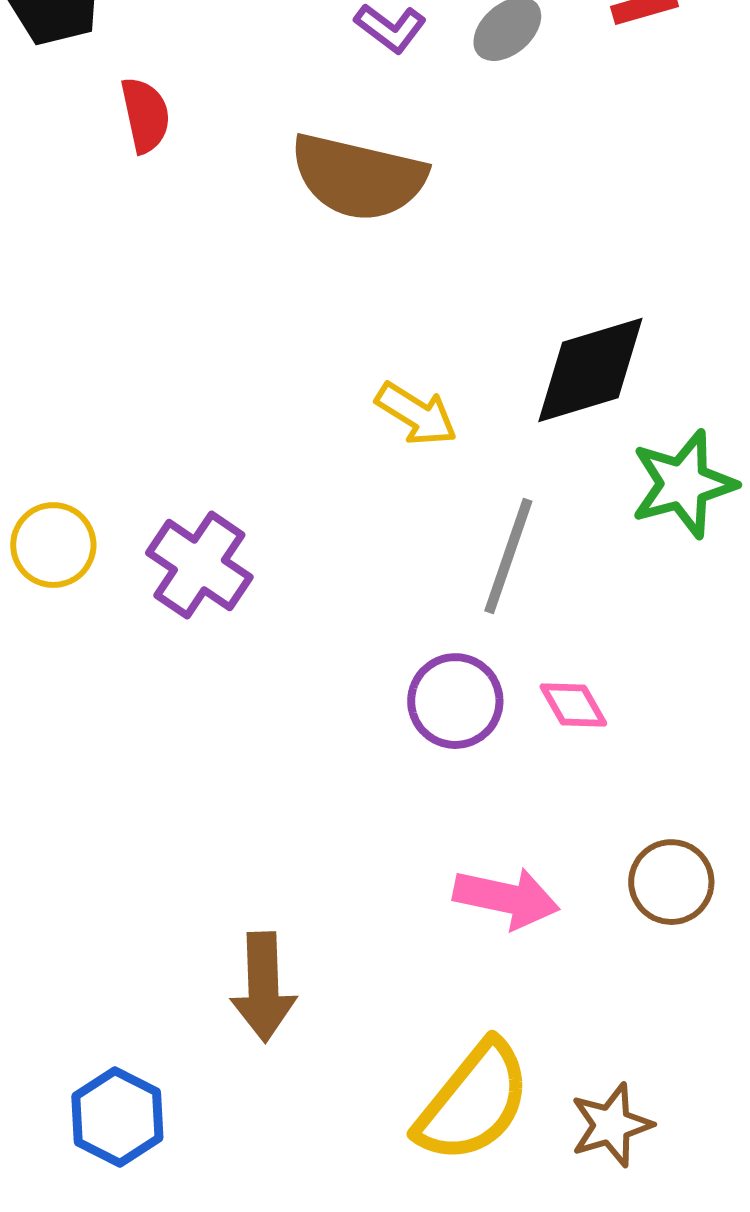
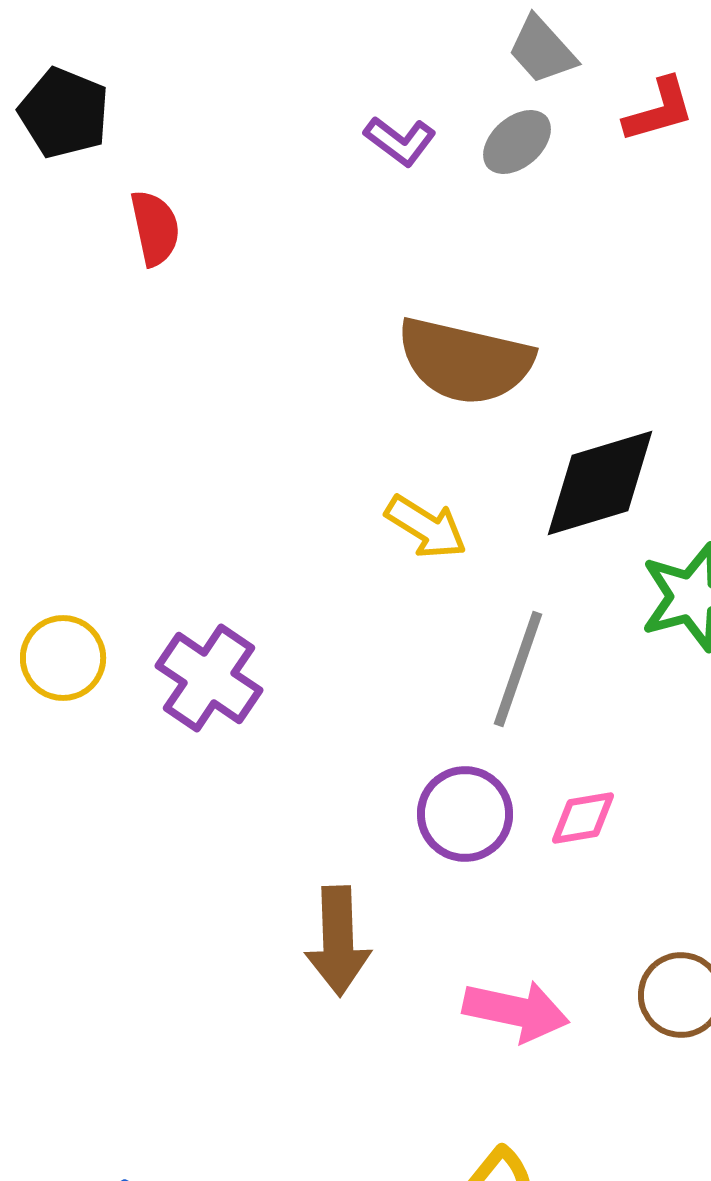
brown semicircle: (358, 177) -> (465, 361), moved
pink diamond: (573, 705) -> (583, 818), turned -70
brown arrow: (263, 987) -> (338, 941), moved

